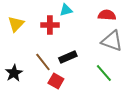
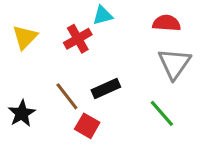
red cross: (50, 25) -> (78, 39), turned -30
gray triangle: (112, 41) -> (174, 64), turned 45

